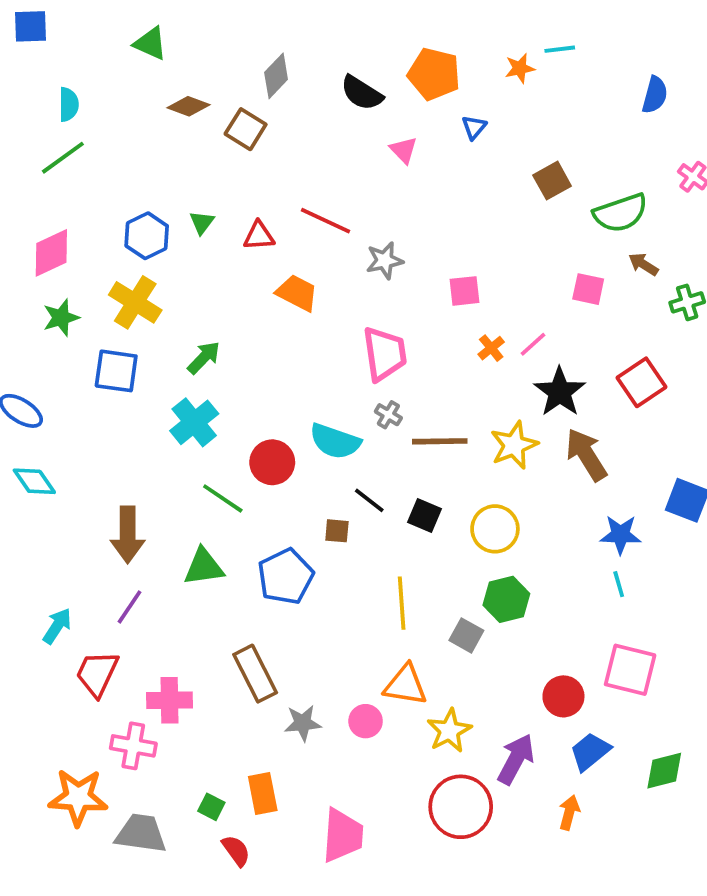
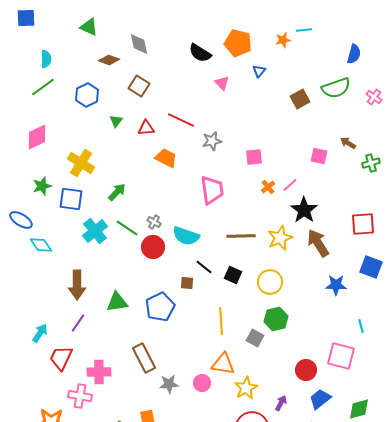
gray diamond: (276, 76) -> (139, 44), moved, turned -55
brown square: (246, 129) -> (139, 86), moved
green semicircle: (621, 213) -> (336, 88), moved
blue hexagon: (147, 236) -> (87, 95), moved
green star: (61, 318) -> (42, 186), moved
red square: (642, 382) -> (363, 224), moved, turned 30
gray cross: (388, 415) -> (154, 222), moved
cyan cross: (194, 422) -> (95, 231), moved
cyan diamond: (34, 481) -> (41, 245), moved
green line: (223, 498) -> (127, 228), moved
cyan line: (619, 584) -> (361, 326), moved
purple arrow: (516, 759) -> (281, 403), size x0.6

